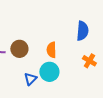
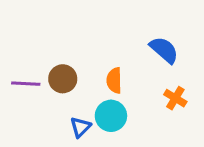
blue semicircle: (82, 31) -> (164, 50), turned -54

